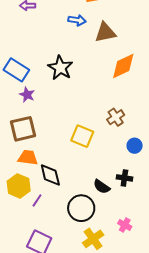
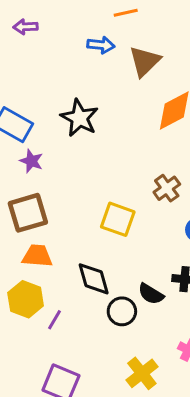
brown triangle: (105, 32) -> (145, 61), turned -30
black diamond: (50, 175) -> (94, 279), moved
black circle: (81, 208) -> (122, 311), moved, size x0.7

